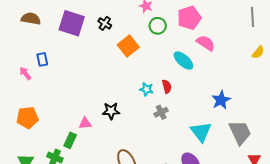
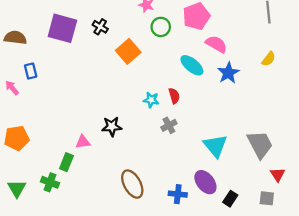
brown semicircle: (31, 19) -> (15, 38), moved
yellow semicircle: (258, 52) -> (269, 59), moved
blue star: (221, 100) -> (228, 73), moved

